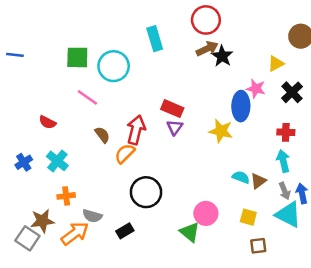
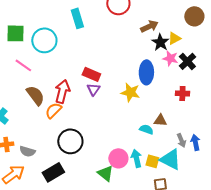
brown arrow: (207, 49) -> (149, 26), moved
black star: (222, 56) -> (160, 42), moved
pink star: (256, 89) -> (170, 58), moved
brown semicircle: (102, 135) -> (35, 95), size x1.5
cyan arrow: (283, 161) -> (136, 158), moved
brown triangle: (258, 181) -> (160, 120), moved, turned 40
cyan triangle: (288, 215) -> (170, 159), moved
gray semicircle: (92, 216) -> (27, 151), moved
black rectangle: (125, 231) -> (53, 172), size x1.5

